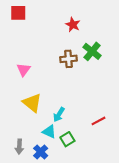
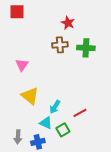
green cross: (92, 51) -> (86, 48), turned -36
brown cross: (69, 59) -> (60, 45), moved
red line: (98, 121) -> (80, 113), moved
blue cross: (41, 152) -> (38, 142), turned 32

